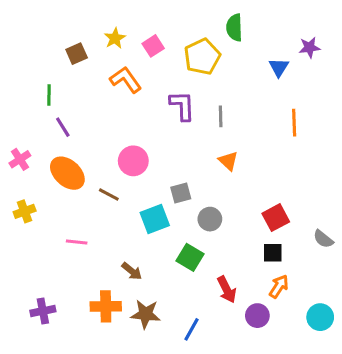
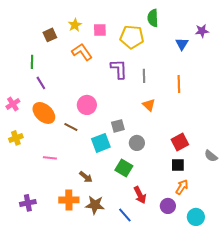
pink square: (153, 46) -> (100, 30), turned 32
yellow pentagon: (202, 57) -> (132, 37), turned 30
orange line: (294, 123) -> (179, 84), moved
red arrow: (227, 290) -> (140, 195), moved
cyan circle: (320, 317) -> (196, 217), moved
blue line: (191, 329) -> (125, 215), turned -70

